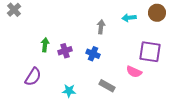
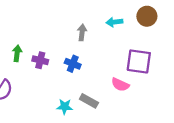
purple cross: (65, 51) -> (40, 60), turned 32
cyan star: (69, 91) -> (65, 107), moved

